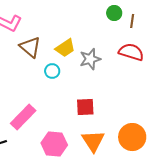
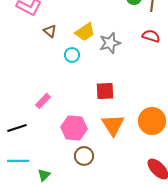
brown triangle: (30, 47) -> (50, 31), size x0.6
red semicircle: (131, 52) -> (151, 36), size x0.7
pink rectangle: (23, 117) -> (43, 101), size x0.6

